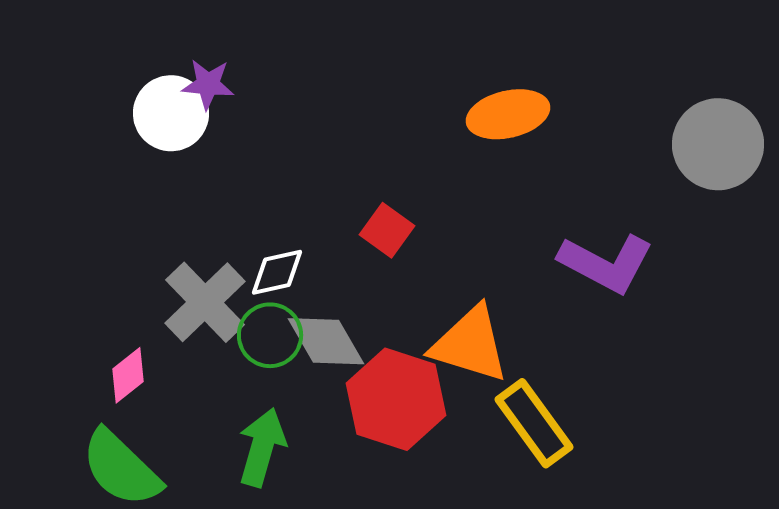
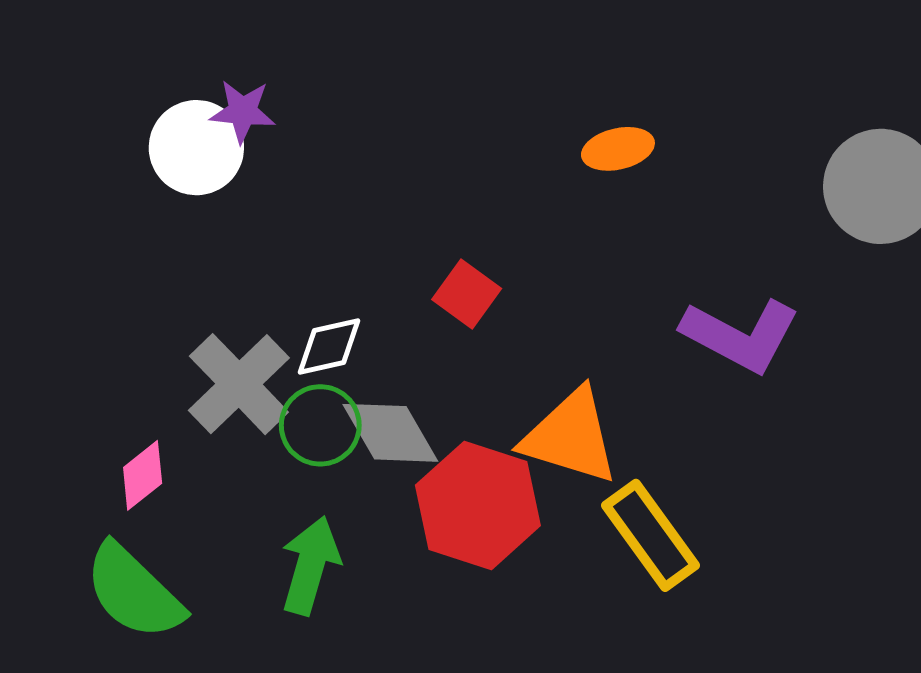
orange ellipse: (508, 114) -> (618, 149), size x0.7

